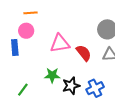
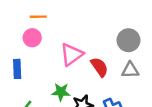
pink triangle: (60, 43) -> (72, 54), turned -30
blue rectangle: (15, 48) -> (17, 69), moved

